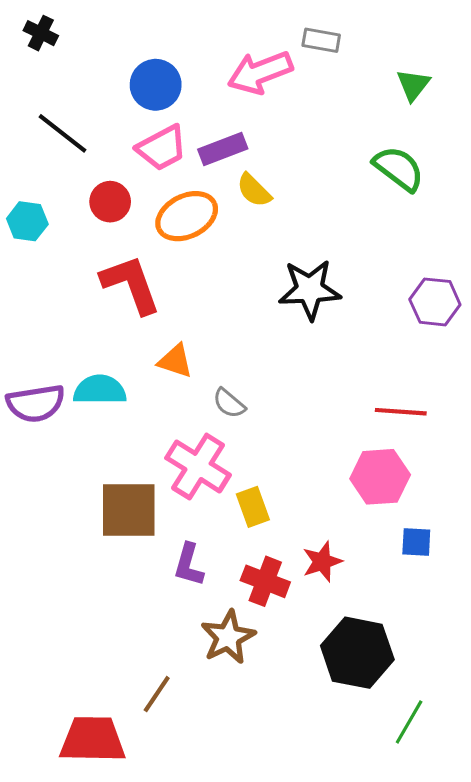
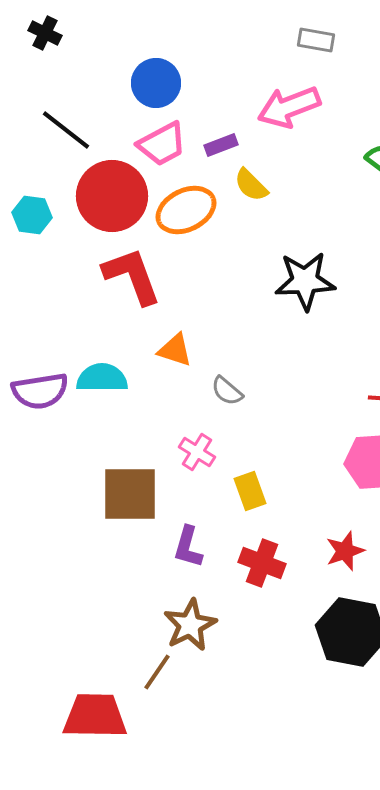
pink arrow: (260, 72) -> (289, 107), moved
purple rectangle: (223, 149) -> (221, 145), size x0.7
red circle: (110, 202) -> (112, 196), size x1.8
pink cross: (198, 466) -> (197, 452), size x0.6
red star: (322, 562) -> (345, 551), moved
brown star: (228, 637) -> (190, 625), moved

